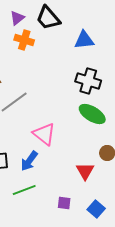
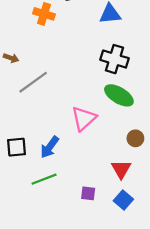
pink triangle: (44, 134) -> (84, 119), moved, turned 40
red triangle: (85, 171) -> (121, 169), moved

